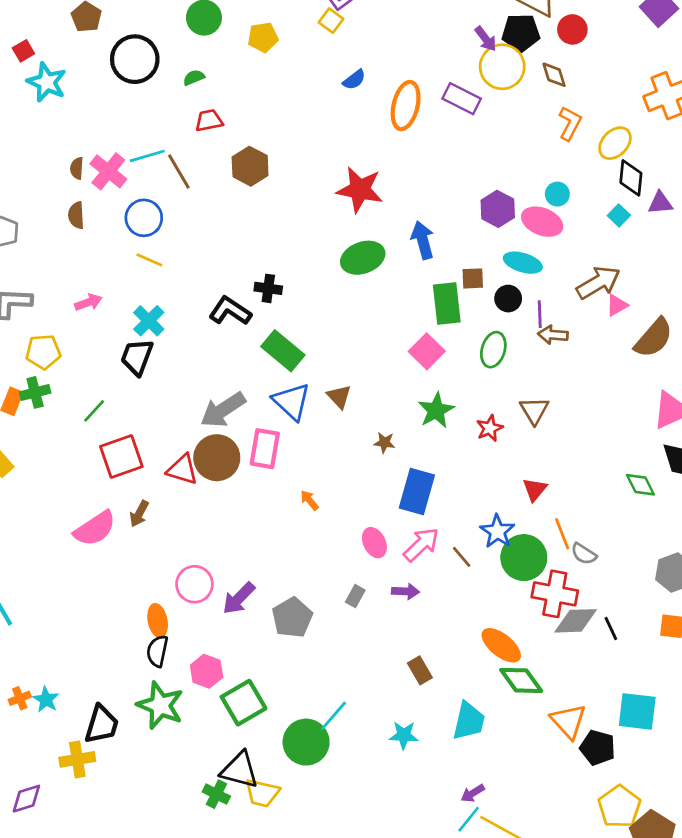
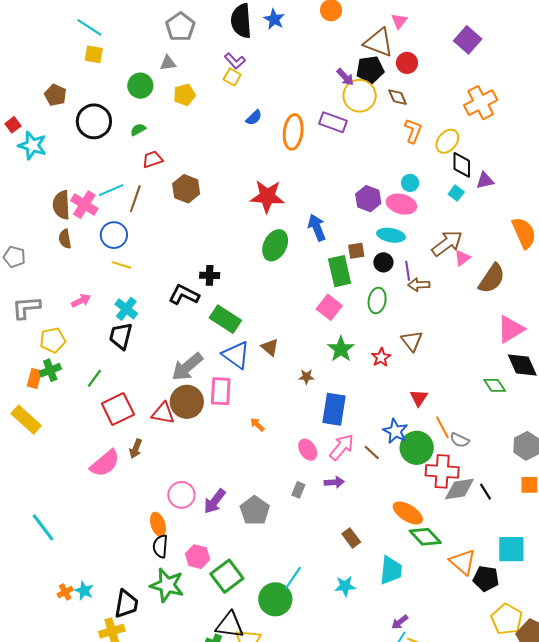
brown semicircle: (77, 168) -> (61, 205), size x1.8
brown line: (179, 172) -> (135, 199), turned 56
green ellipse: (363, 258) -> (275, 245), turned -36

